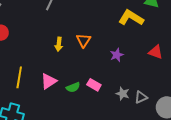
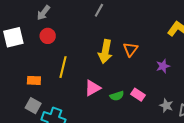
yellow arrow: (59, 44) -> (105, 52), size x1.6
yellow line: (19, 77) -> (63, 67), moved

